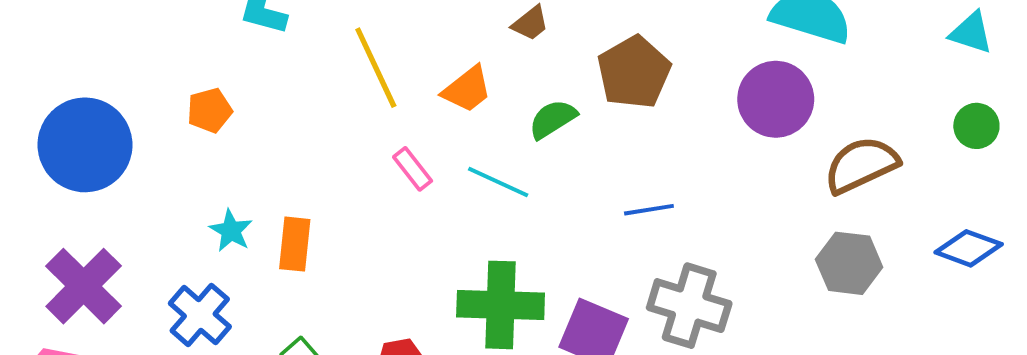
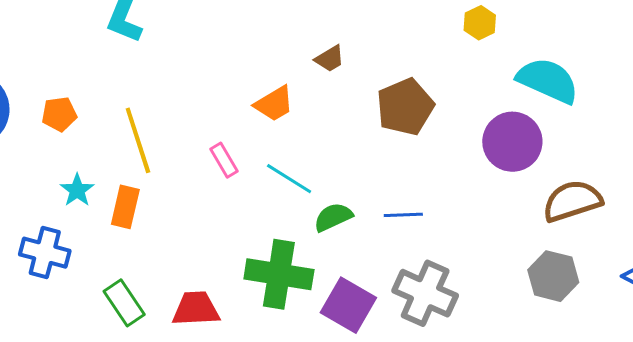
yellow line: (376, 68) -> (138, 140), moved
orange pentagon: (210, 110) -> (59, 114), moved
green semicircle: (553, 119) -> (333, 217), moved
blue cross: (200, 315) -> (45, 253), turned -33

